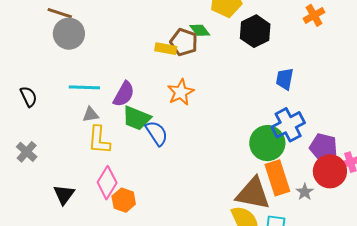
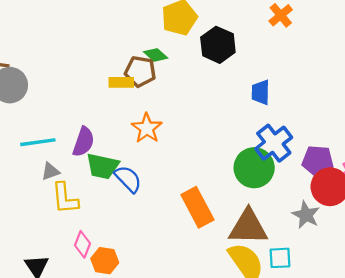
orange rectangle: (277, 178) -> (197, 207), moved
pink diamond: (107, 183) -> (82, 244), size x0.7
gray star: (305, 192) -> (306, 215), size x1.4

